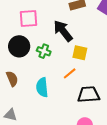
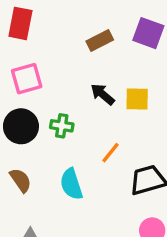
black arrow: (63, 31) -> (103, 94), moved, size x0.7
yellow square: (80, 53) -> (137, 99), moved

